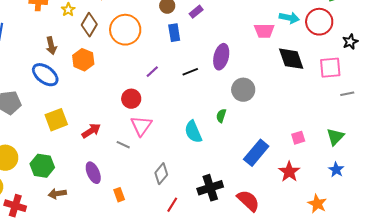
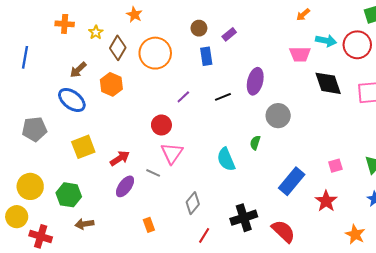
brown arrow: (51, 46) -> (78, 70), turned 60
purple ellipse: (93, 173) -> (125, 186), moved, turned 60

